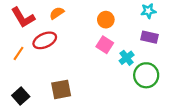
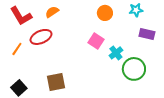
orange circle: (106, 20) -> (105, 13), moved
purple rectangle: (149, 37) -> (147, 34), moved

